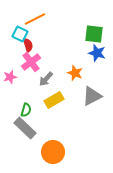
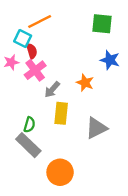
green square: (94, 34) -> (102, 24), moved
pink star: (10, 77) -> (11, 62), moved
gray triangle: (92, 96) -> (96, 128), moved
yellow rectangle: (54, 100) -> (61, 113), turned -54

